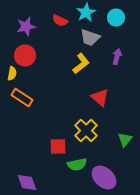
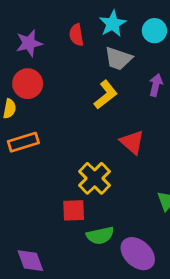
red semicircle: (60, 21) -> (76, 35), turned 56
orange rectangle: (22, 98) -> (23, 142), turned -50
yellow cross: (86, 131) -> (95, 178), moved

